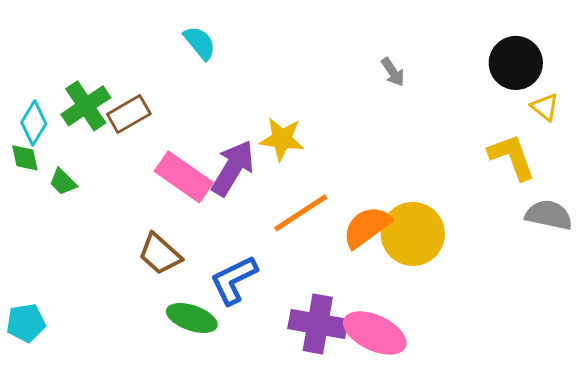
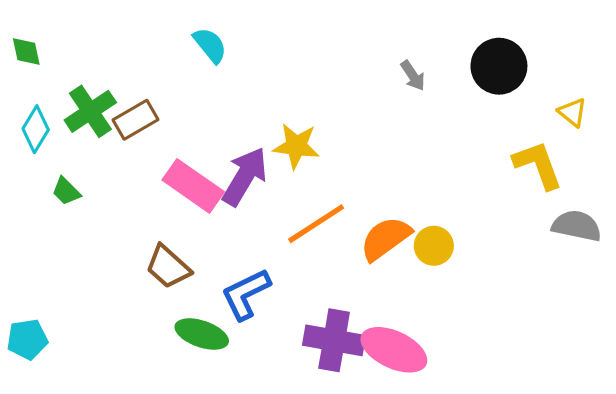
black circle: (516, 63) -> (499, 66), moved
green diamond: (25, 158) -> (26, 51), moved
yellow circle: (413, 234) -> (434, 246), size x0.6

